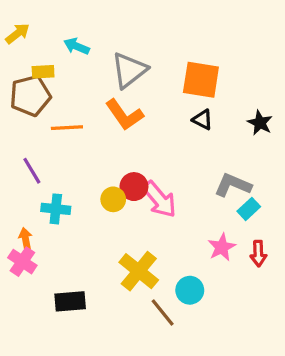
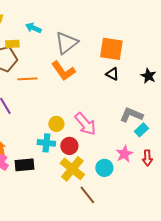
red circle: (134, 187) -> (69, 146), moved
cyan cross: (56, 209) -> (46, 143), moved
cyan circle: (190, 290) -> (104, 168), moved
black rectangle: (70, 301) -> (24, 165), moved

